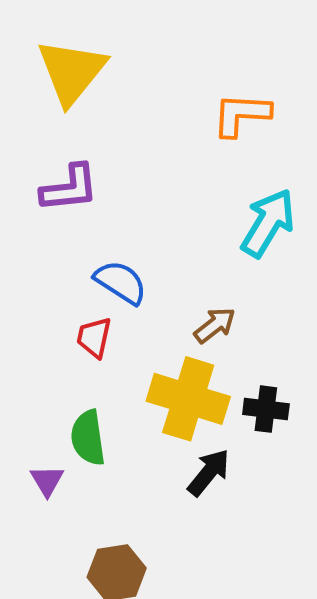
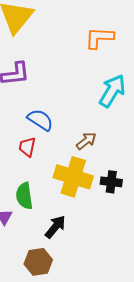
black arrow: (209, 472) -> (55, 227), moved

